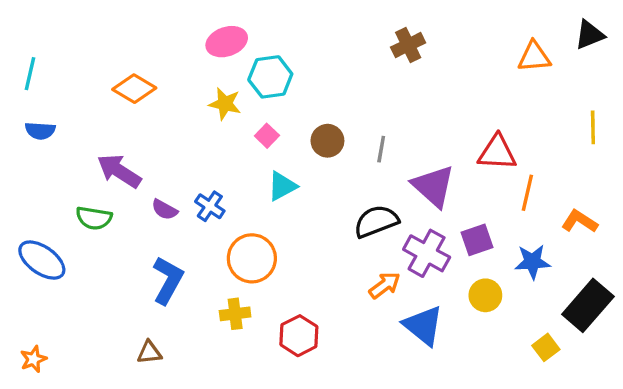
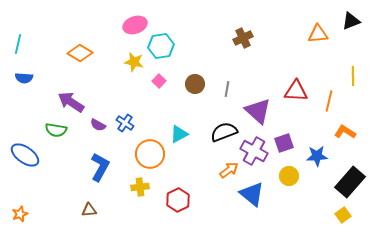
brown cross: (408, 45) -> (243, 38), moved
cyan triangle: (282, 186) -> (179, 134), moved
orange line: (527, 193) -> (329, 101), moved
yellow square: (546, 347) -> (343, 215), moved

